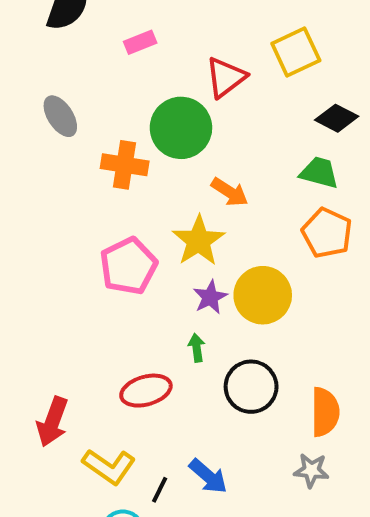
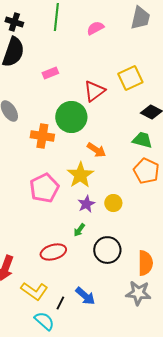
yellow circle: (263, 295) -> (113, 203), size x0.6
green arrow: (197, 348) -> (79, 230), turned -136
gray star: (311, 470) -> (138, 293), size x1.4

